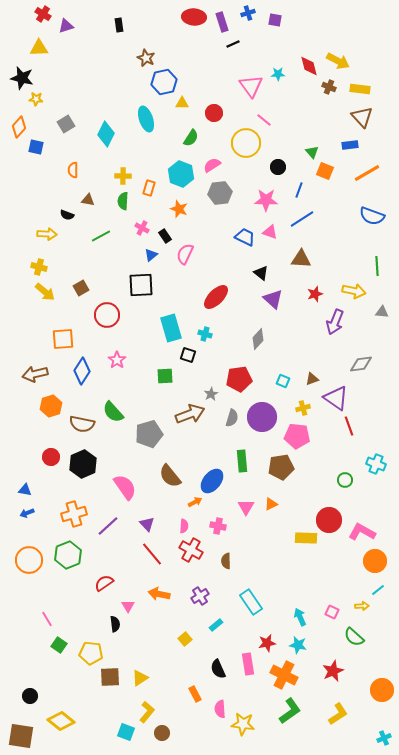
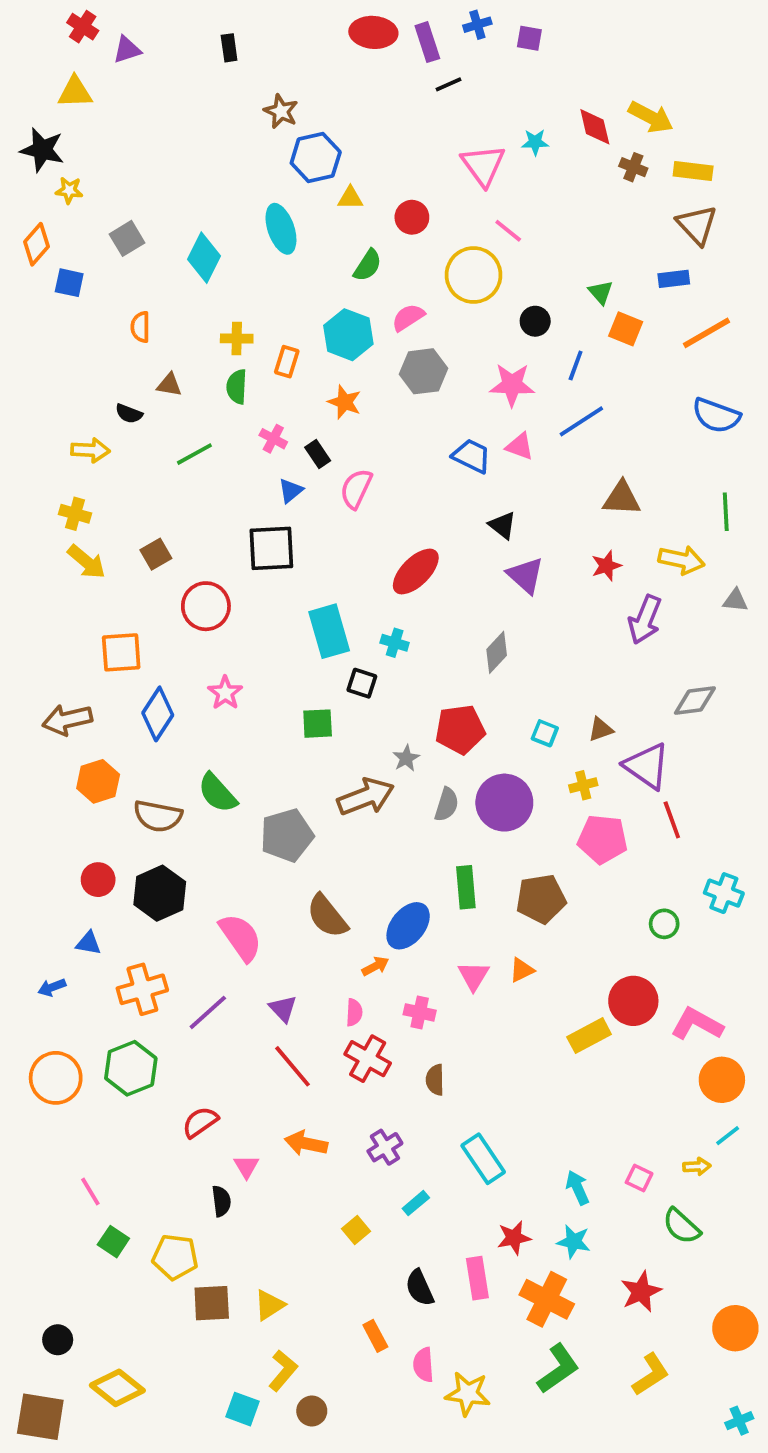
brown triangle: (301, 259) -> (622, 498), moved
pink pentagon: (297, 436) -> (603, 839), moved
blue triangle: (25, 490) -> (88, 943), moved
yellow rectangle: (306, 538) -> (589, 1036), turned -30

